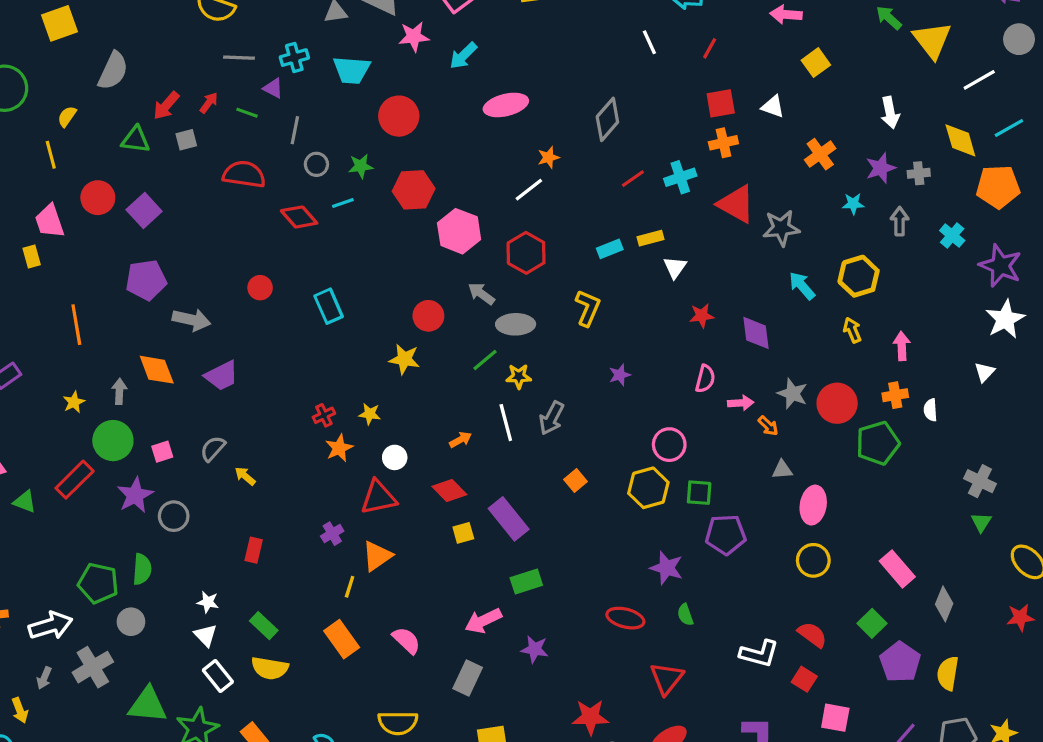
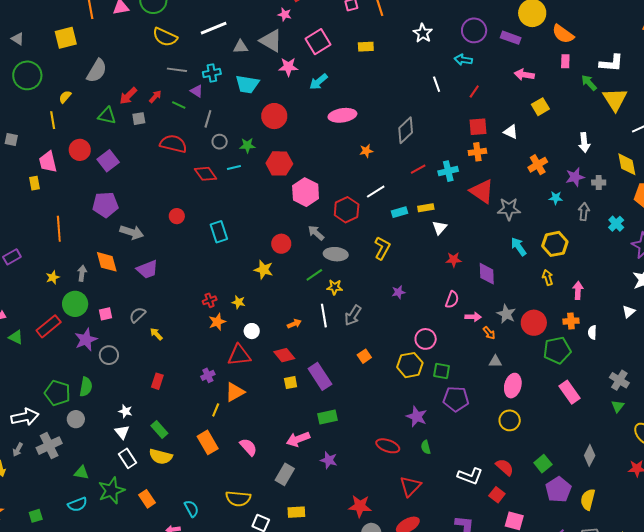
white line: (529, 190) -> (376, 192), moved
pink rectangle: (897, 569) -> (570, 392), moved
green triangle: (148, 705) -> (81, 473), size x0.6

